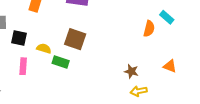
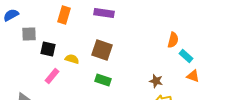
cyan rectangle: (167, 17) -> (186, 56), moved
green rectangle: (61, 62) -> (103, 80), moved
pink rectangle: (23, 66) -> (52, 76), turned 35

